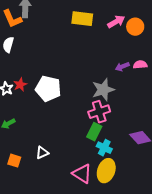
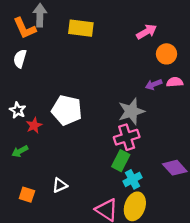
yellow rectangle: (82, 19) -> (81, 28), moved
orange circle: (135, 27) -> (166, 54), moved
red star: (20, 85) -> (34, 125), moved
cyan cross: (104, 148) -> (132, 179), turned 35

